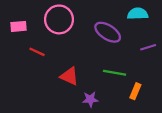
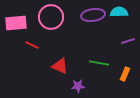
pink rectangle: (18, 26) -> (16, 23), size x1.5
purple ellipse: (108, 32) -> (93, 15), moved, turned -40
orange rectangle: (135, 91) -> (125, 74), moved

